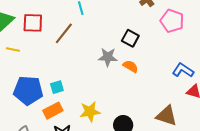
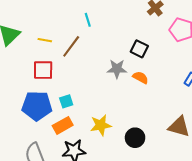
red square: (33, 23) -> (43, 70), moved
yellow line: (13, 50) -> (45, 40), moved

